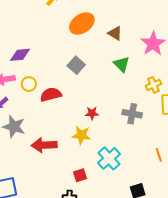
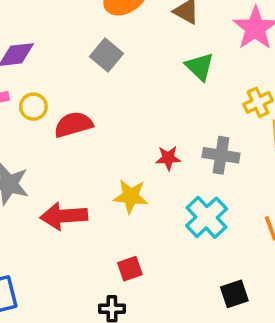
gray square: (76, 65) -> (107, 55), moved
red star: (92, 113) -> (168, 158), moved
cyan cross: (109, 158) -> (207, 217), moved

